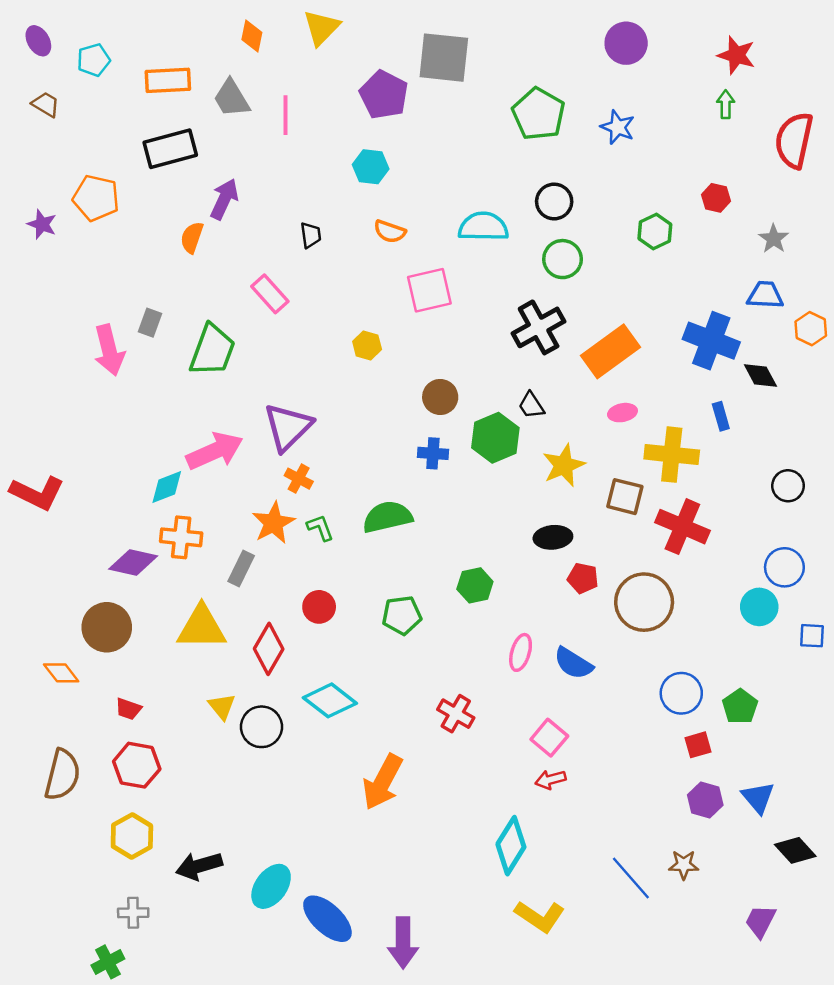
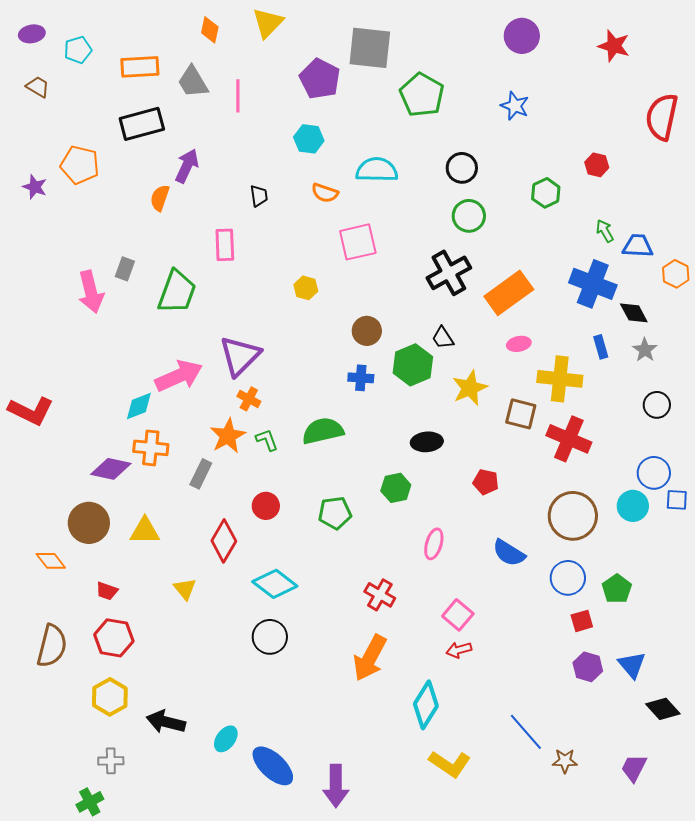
purple ellipse: (38, 41) -> (32, 34), turned -70
green arrow: (726, 104) -> (605, 231), moved, turned -30
green pentagon: (539, 114) -> (422, 95), moved
cyan semicircle: (483, 227) -> (377, 170), moved
gray star: (774, 239) -> (645, 350), moved
pink rectangle: (270, 294) -> (225, 245), turned 40
black ellipse: (553, 537) -> (427, 442), moved
brown circle: (644, 602) -> (573, 516), moved
yellow triangle: (202, 627) -> (145, 531), moved, size x0.7
blue square: (812, 636) -> (677, 500), moved
blue semicircle: (573, 663) -> (509, 553), moved
black circle: (261, 727) -> (270, 637), moved
orange arrow: (383, 782) -> (370, 658), moved
brown star: (684, 865) -> (565, 761), moved
black arrow: (199, 866) -> (166, 722), turned 30
cyan ellipse: (271, 886) -> (226, 739), size x0.7

